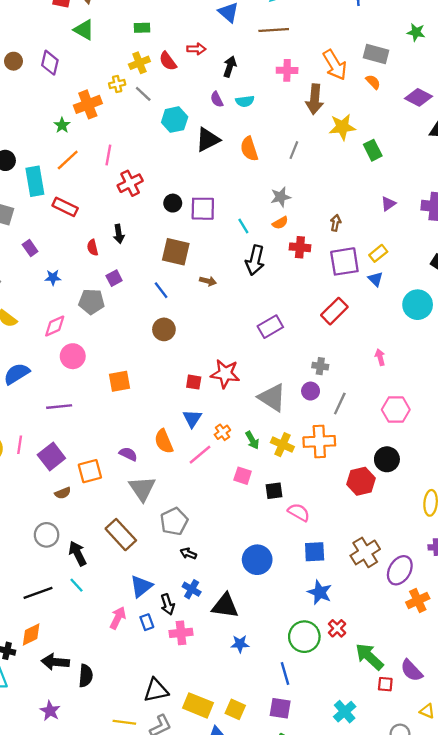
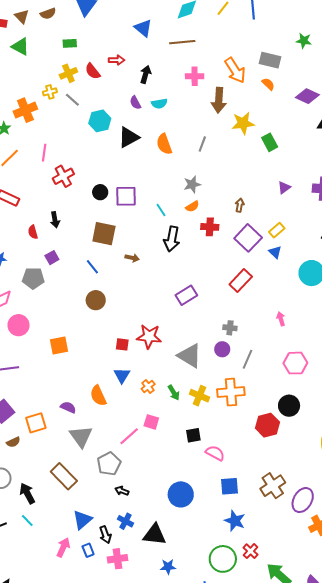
purple square: (344, 261) -> (248, 238), turned -36
pink line: (200, 455) -> (129, 436), moved
pink square: (243, 476) -> (151, 422), moved

